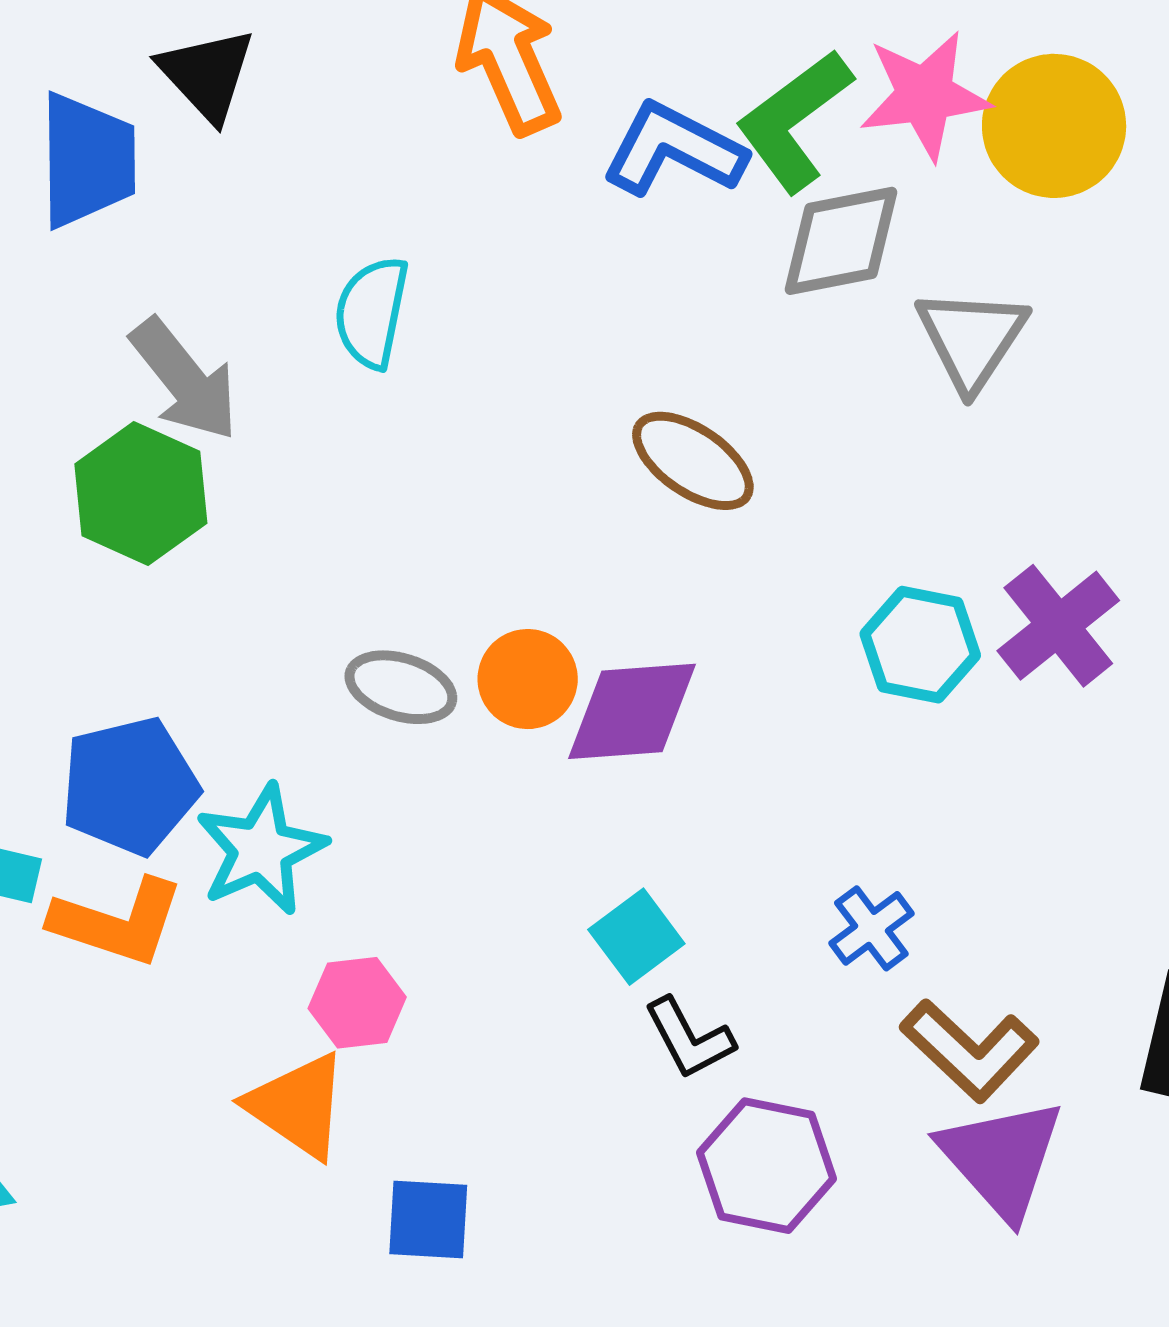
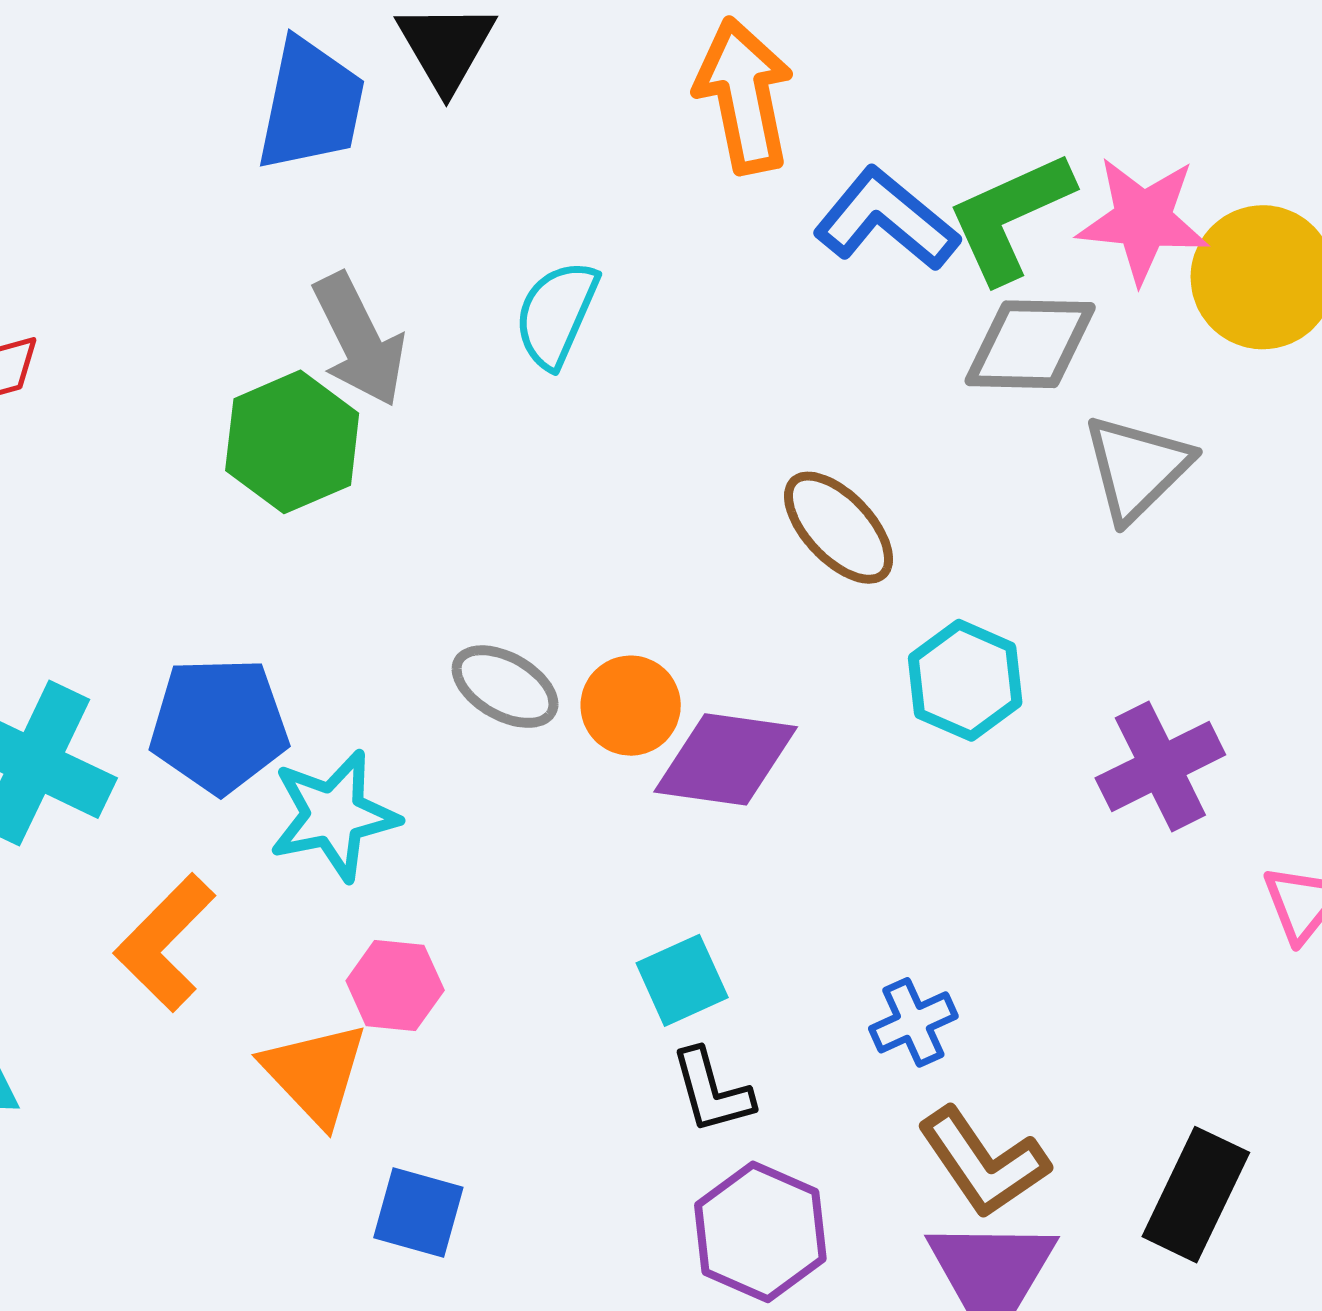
cyan hexagon: (920, 645) -> (965, 680), moved
orange L-shape: (117, 922) -> (165, 943), moved, turned 104

